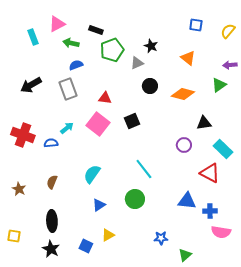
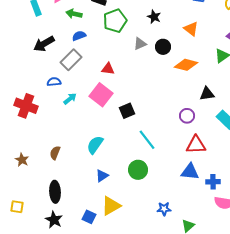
gray triangle: (137, 63) -> (140, 44), moved
black arrow: (31, 85) -> (44, 44), moved
black circle: (150, 86) -> (163, 47), moved
gray rectangle: (68, 89) -> (71, 60), turned 65
black square: (132, 121) -> (127, 111), moved
blue semicircle: (51, 143) -> (54, 82), moved
red triangle: (210, 173) -> (196, 145), moved, turned -30
yellow triangle: (108, 235) -> (111, 206), size x1.5

